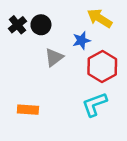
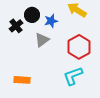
black cross: (17, 25) -> (16, 26), moved
blue star: (81, 40) -> (51, 21), moved

